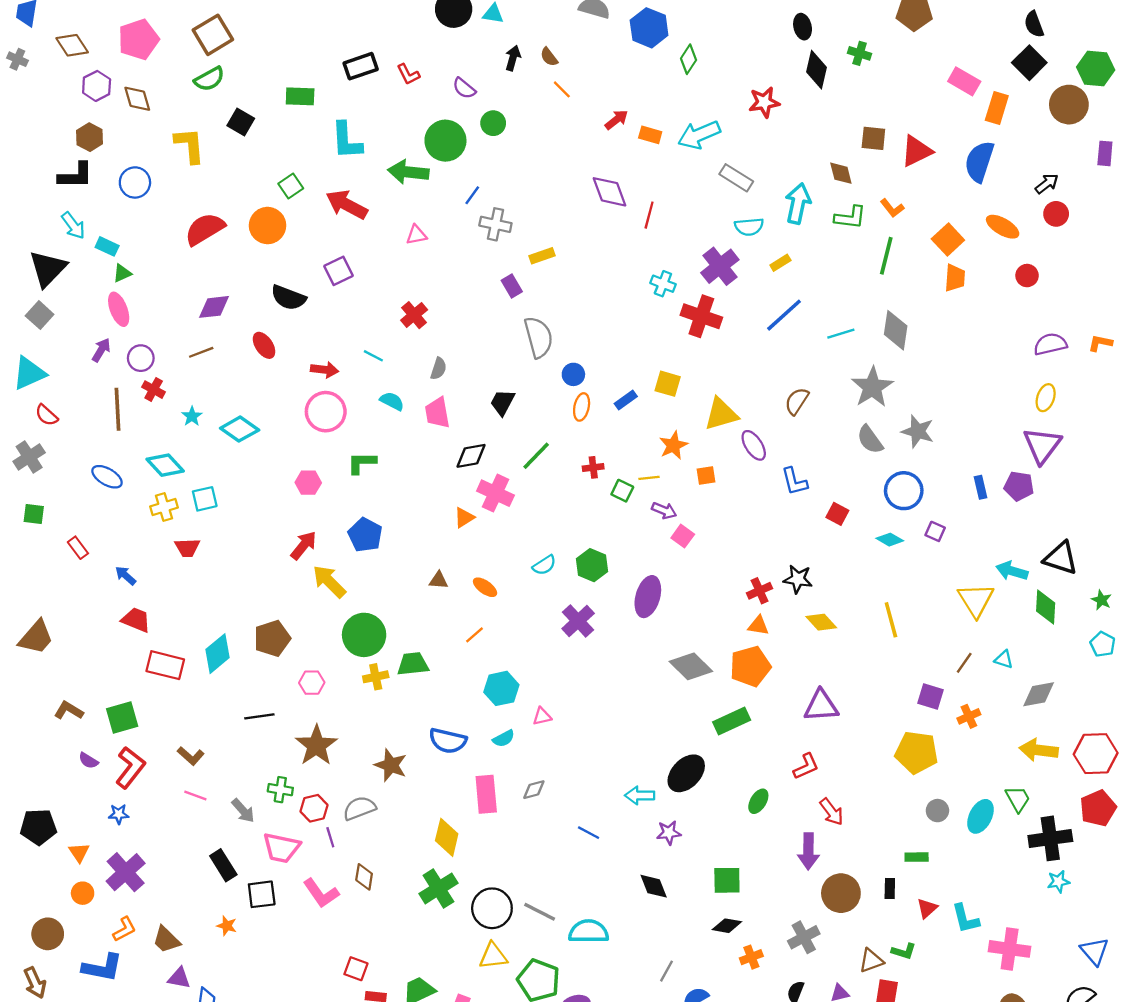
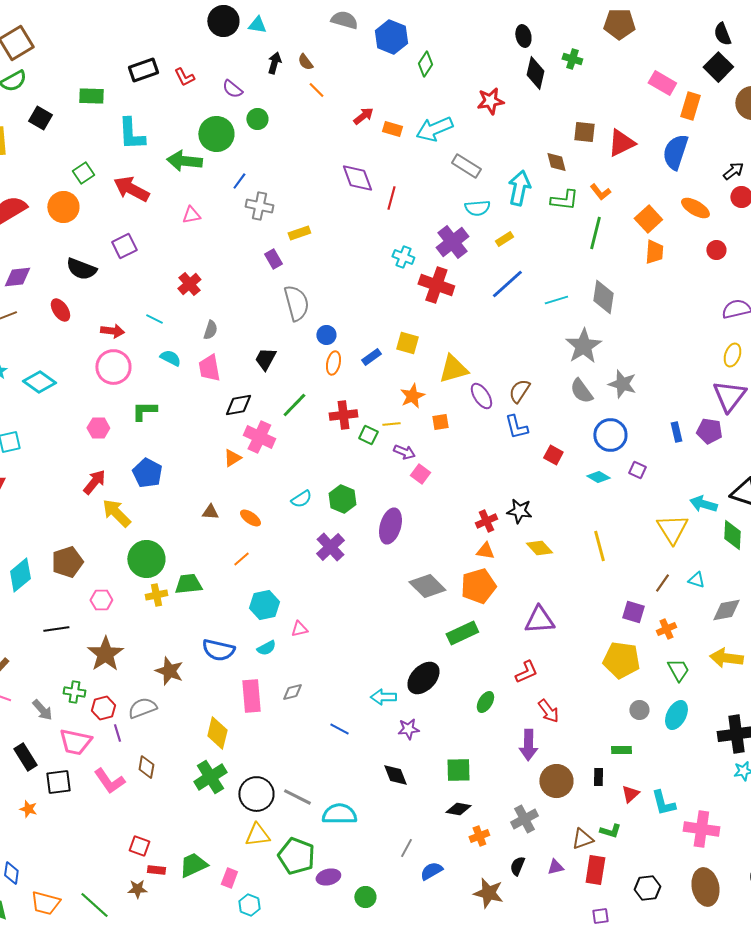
brown semicircle: (797, 401) -> (519, 391), moved
red cross: (593, 467) -> (343, 415), size x1.5
green trapezoid: (1018, 799) -> (678, 670), moved

